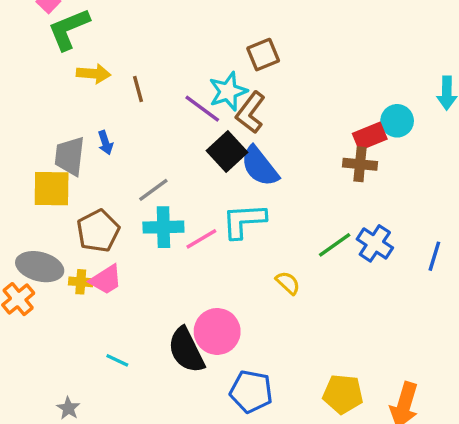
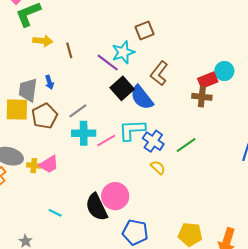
brown L-shape: (250, 112) -> (159, 73), moved
brown pentagon: (98, 231) -> (45, 116), moved
blue cross: (375, 243) -> (153, 141), moved

